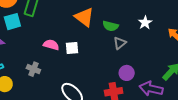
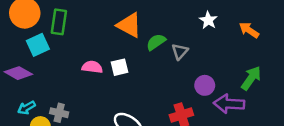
green semicircle: (111, 26) -> (156, 42), moved, turned 140
gray cross: (33, 69) -> (59, 113), moved
purple circle: (127, 73) -> (205, 85), moved

